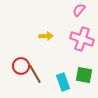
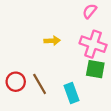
red circle: (21, 66) -> (16, 82), moved
green square: (84, 75) -> (95, 69), moved

